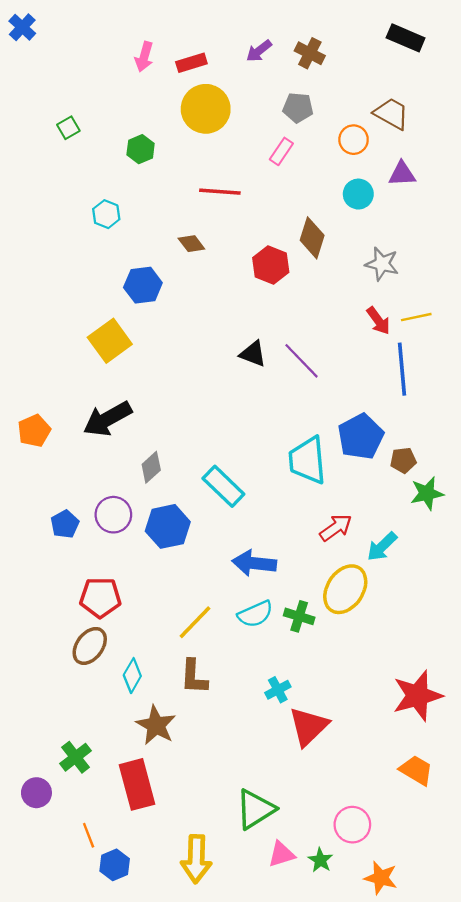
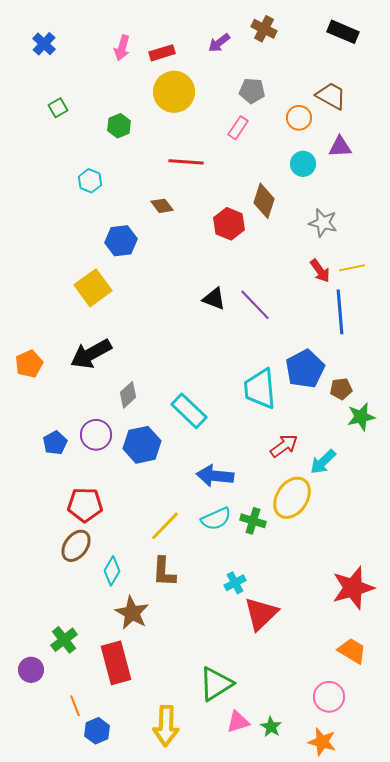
blue cross: (22, 27) -> (44, 44), moved
brown cross: (310, 53) -> (264, 29), moved
pink circle: (352, 825) -> (329, 697), moved

